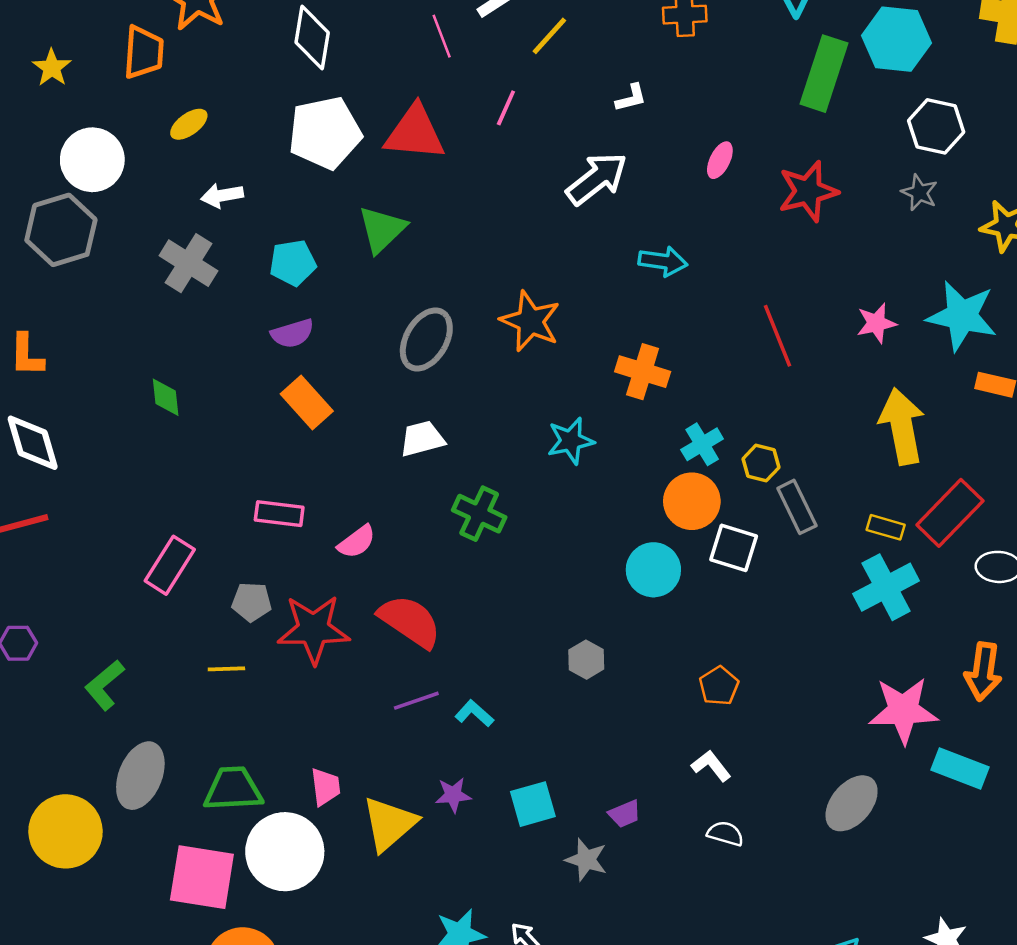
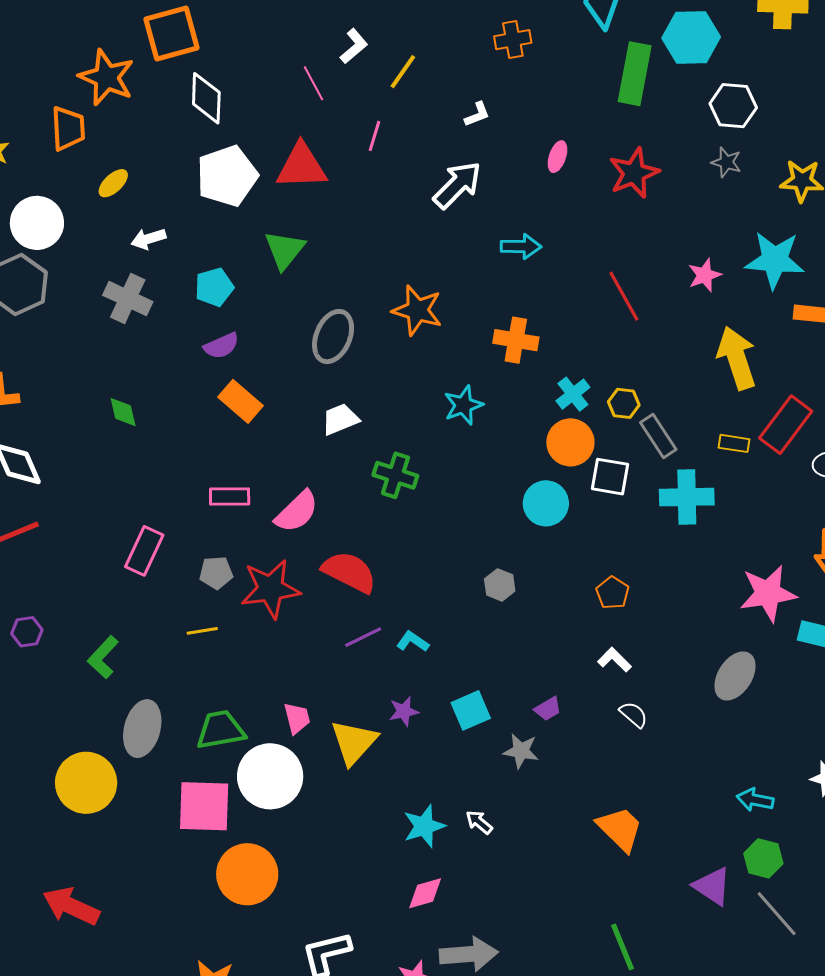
pink semicircle: (357, 542) -> (297, 512), size x1.4
cyan cross: (886, 587) -> (687, 497), moved, turned 34
white semicircle: (725, 834) -> (634, 715), turned 32

